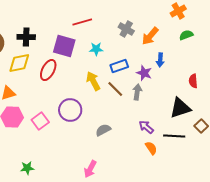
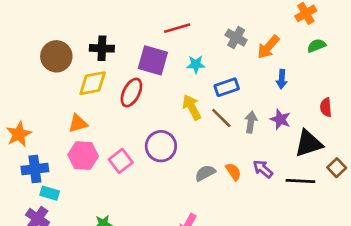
purple star: (144, 73) -> (280, 119), moved
orange semicircle: (151, 148) -> (233, 172), moved

